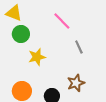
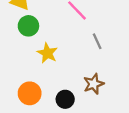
yellow star: (37, 57) -> (47, 53), turned -30

